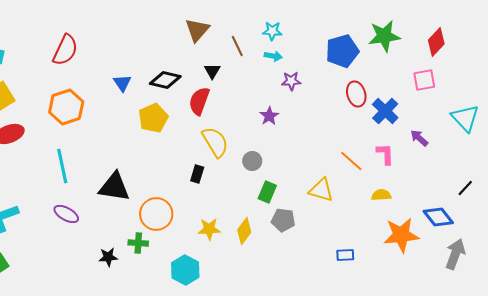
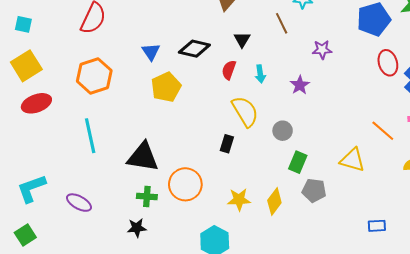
brown line: (237, 46) -> (282, 23), moved
cyan arrow: (273, 56) -> (260, 74), moved, turned 72
red semicircle: (199, 101) -> (229, 70), size x0.7
yellow pentagon: (153, 118) -> (166, 87), moved
purple ellipse: (66, 214) -> (79, 203), moved
green cross: (138, 243) -> (147, 196), moved

